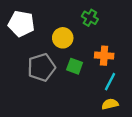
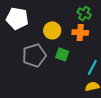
green cross: (90, 18) -> (84, 13), moved
orange cross: (104, 56) -> (80, 32), moved

